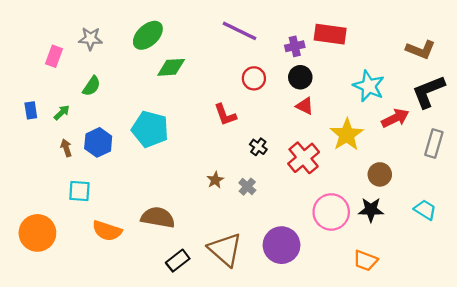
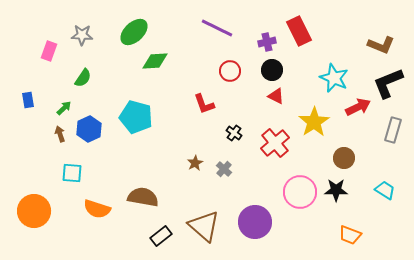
red rectangle: (330, 34) -> (299, 31), turned 56
green arrow: (62, 113) -> (64, 108), moved
orange trapezoid: (365, 261) -> (350, 235), moved

